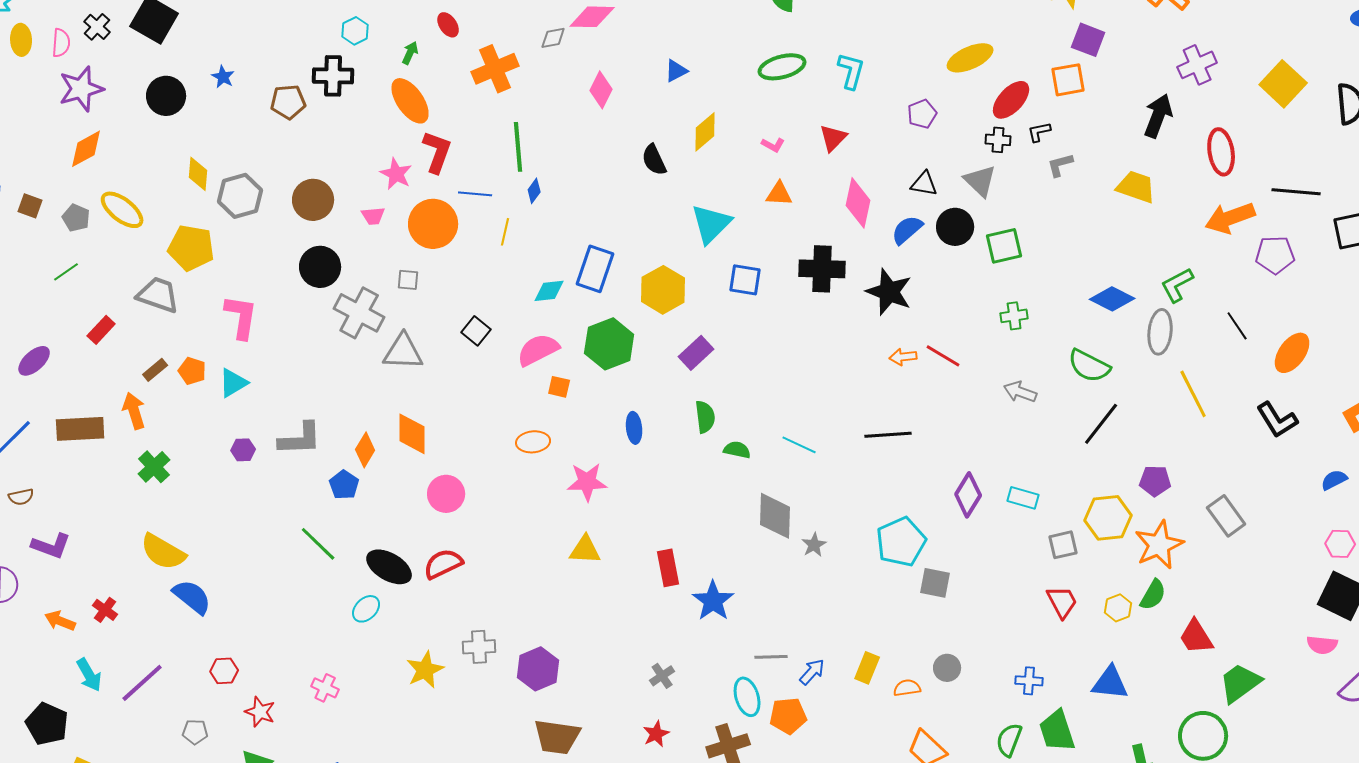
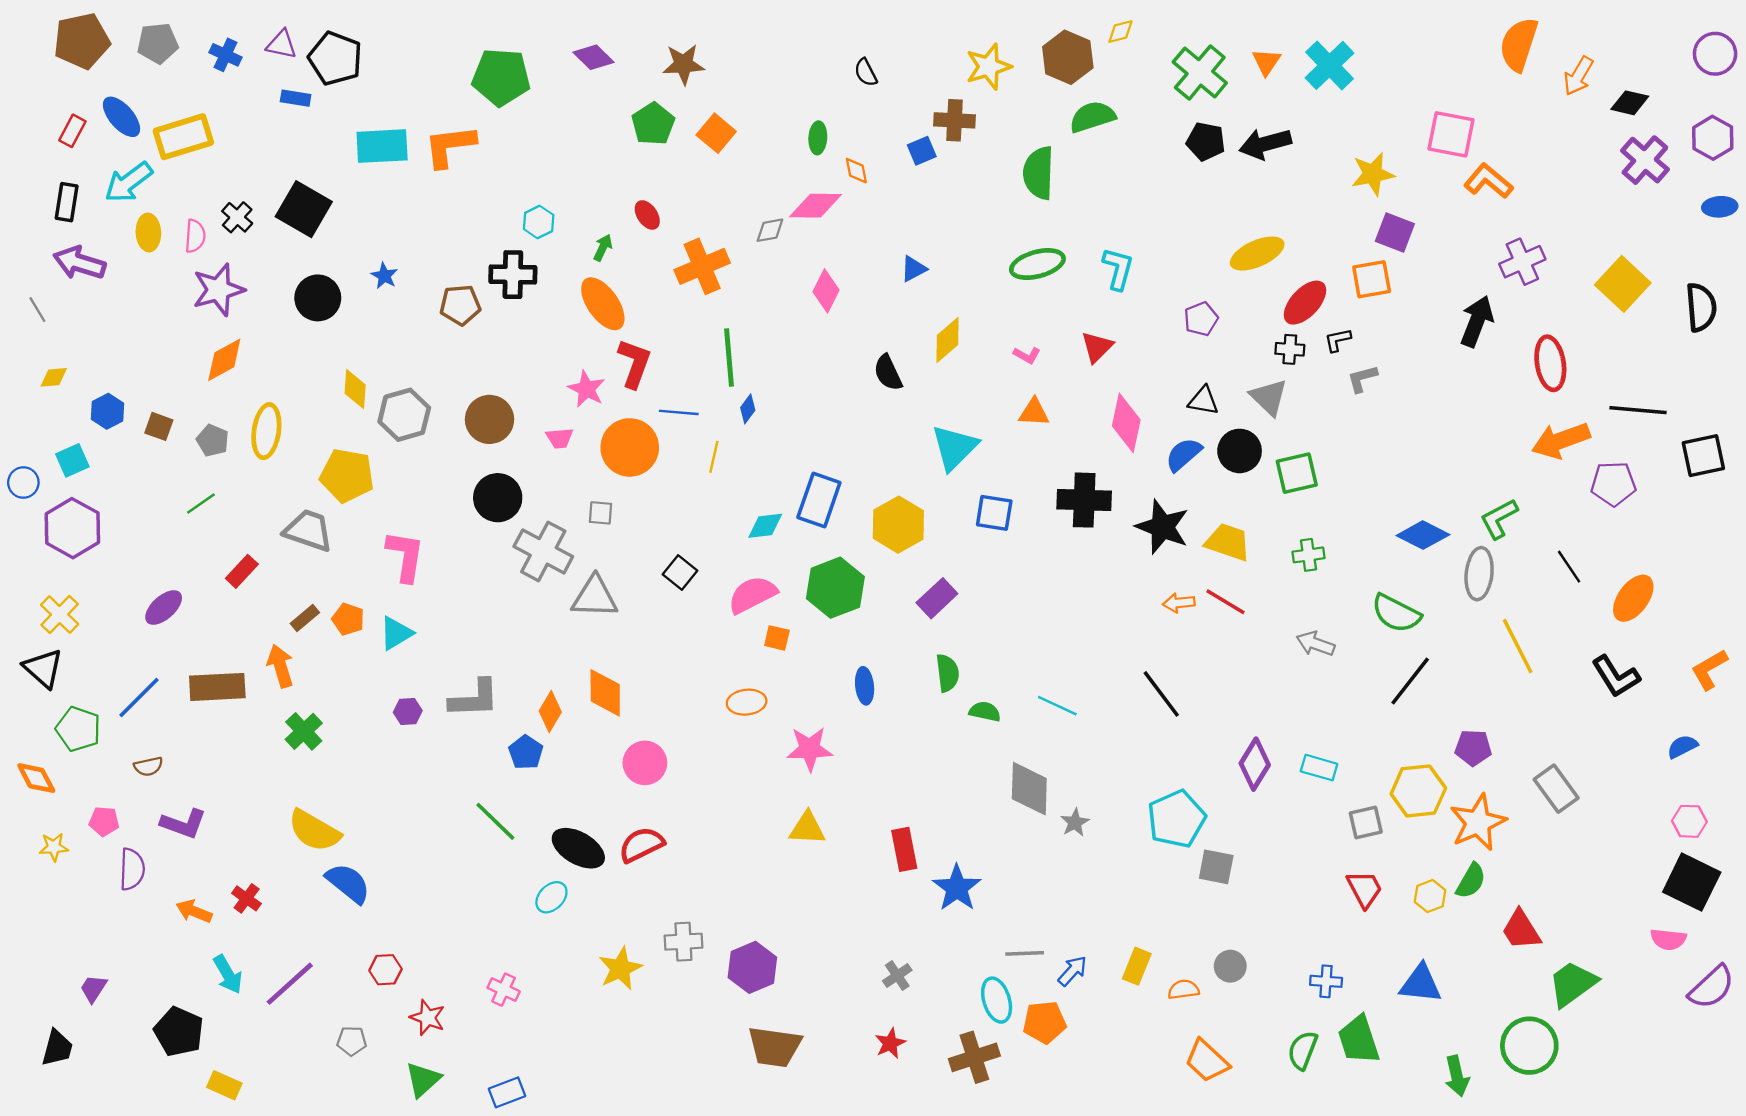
yellow trapezoid: (1136, 187) -> (1228, 542), moved
yellow ellipse: (122, 210) -> (266, 431), turned 60
black line: (888, 435) -> (1161, 694), turned 57

